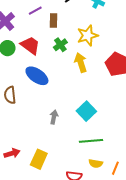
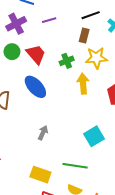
brown rectangle: (53, 20) -> (84, 35), moved
cyan square: (86, 111) -> (94, 136), moved
yellow rectangle: (39, 159) -> (40, 175), moved, turned 72

